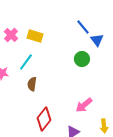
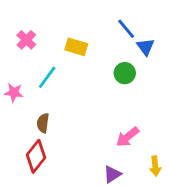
yellow rectangle: (35, 36) -> (76, 47), moved
brown semicircle: (32, 84) -> (43, 123), moved
red diamond: (44, 119) -> (36, 156), moved

